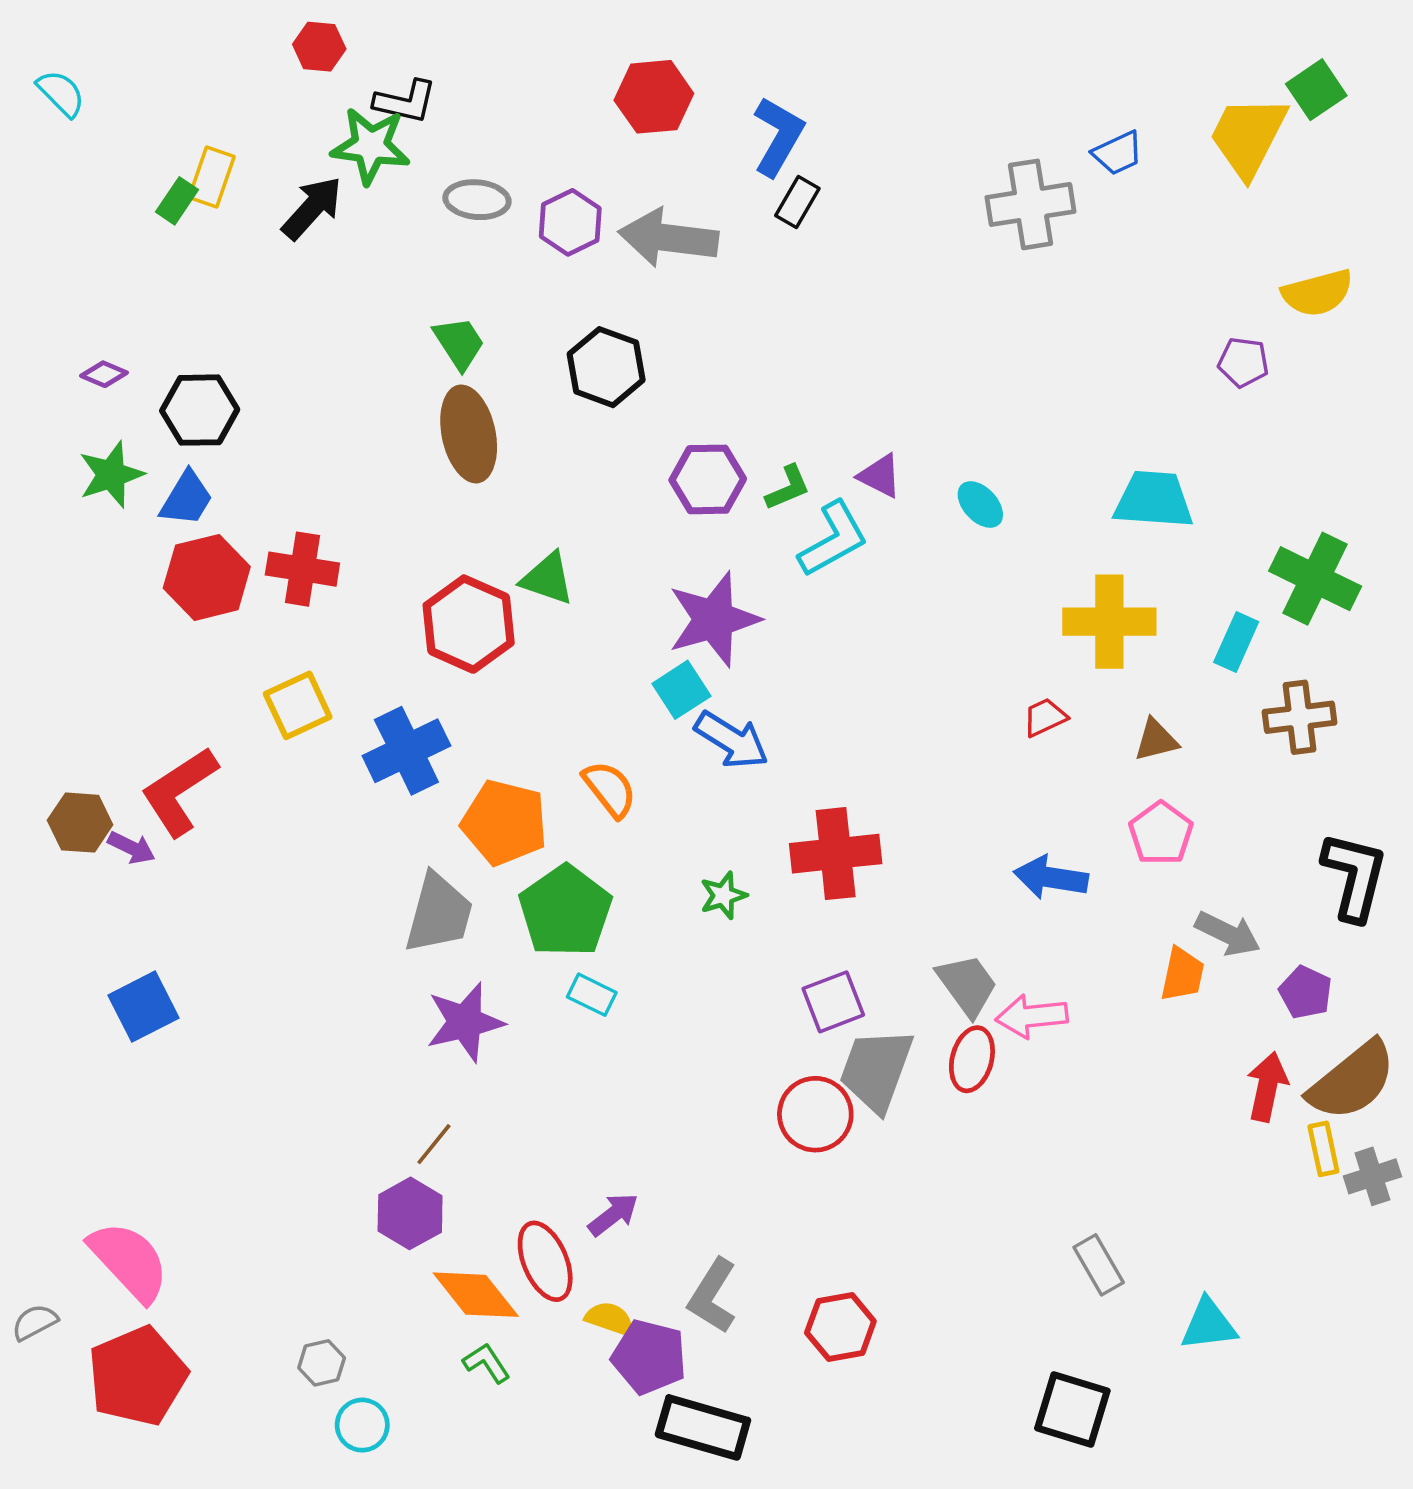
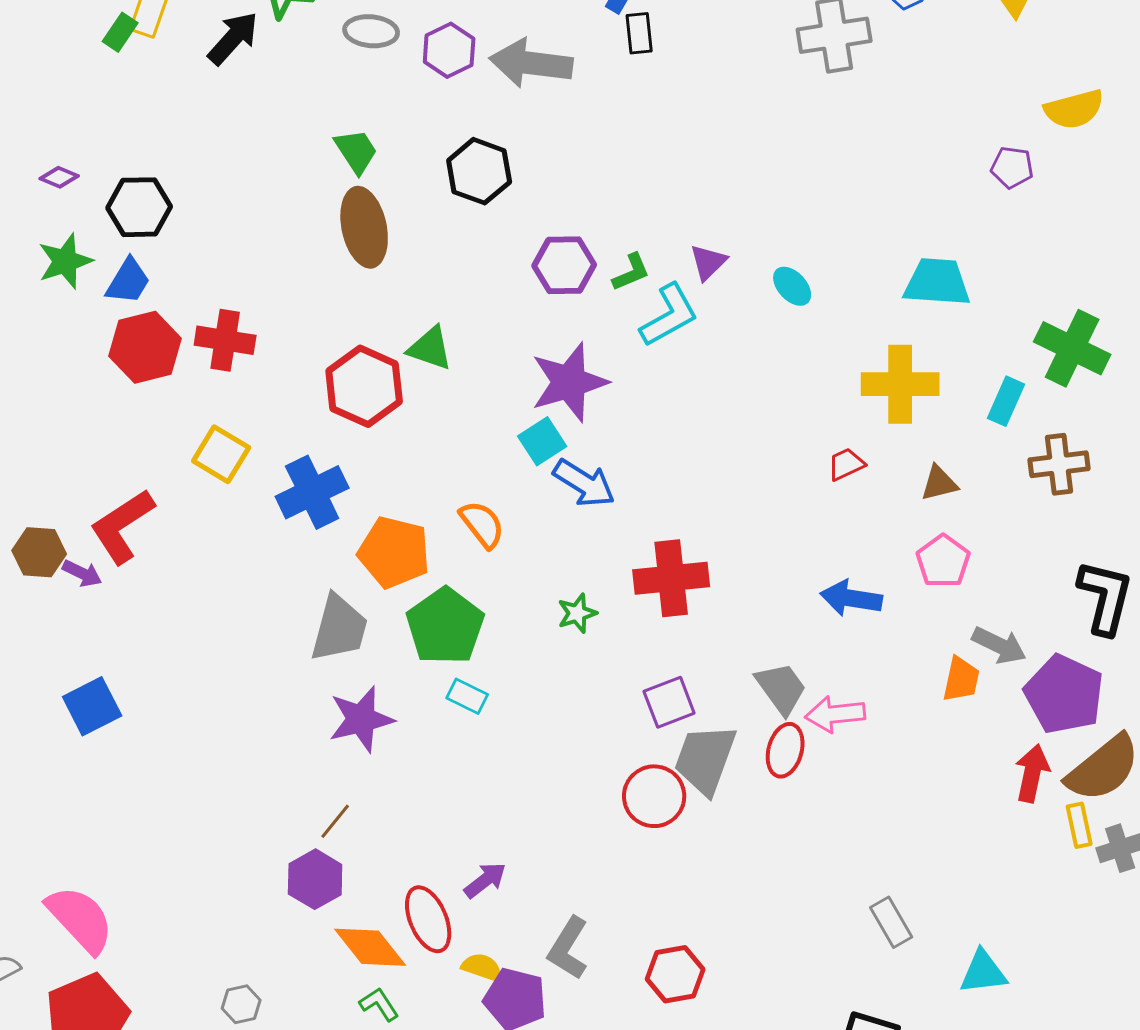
black rectangle: (797, 202) -> (639, 33), turned -36
purple triangle: (880, 476) -> (708, 262), turned 48
yellow square: (298, 705) -> (221, 454), turned -34
purple pentagon: (1305, 992) -> (1064, 694), size x1.8

